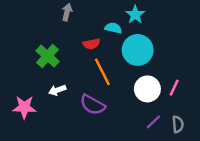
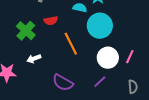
red semicircle: (91, 44) -> (51, 21), moved
purple semicircle: (93, 105) -> (63, 83), moved
purple line: (153, 122) -> (100, 82), moved

